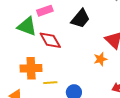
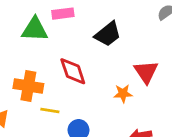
green triangle: (27, 26) -> (35, 29), turned -30
red diamond: (50, 40) -> (73, 71), moved

